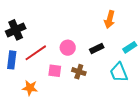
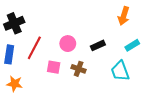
orange arrow: (110, 19) -> (124, 16), moved
red line: (36, 53) -> (34, 48), turned -30
orange star: (30, 88) -> (15, 84), moved

